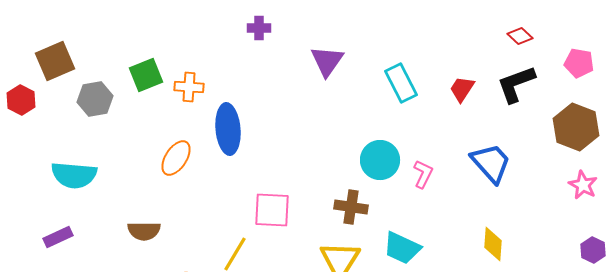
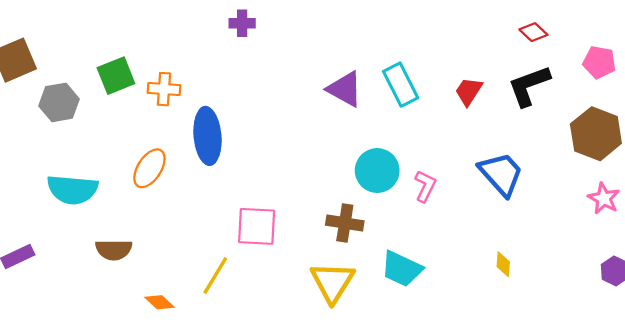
purple triangle: (327, 61) -> (345, 89), moved, turned -36
cyan semicircle: (74, 175) -> (72, 190), moved
yellow diamond: (493, 244) -> (503, 264), size x0.7

